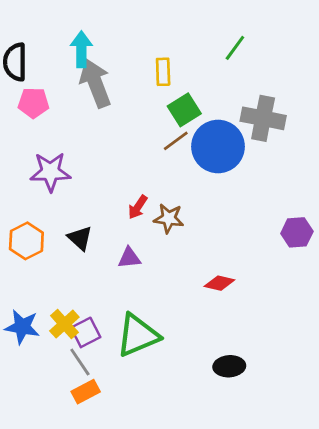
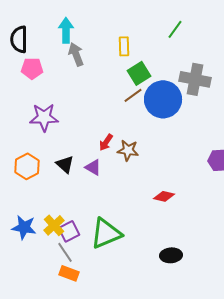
gray arrow: (95, 83) -> (76, 54), size x0.7
purple triangle: (129, 258) -> (93, 167), moved, turned 36
orange rectangle: (86, 392) -> (69, 273), turned 48

